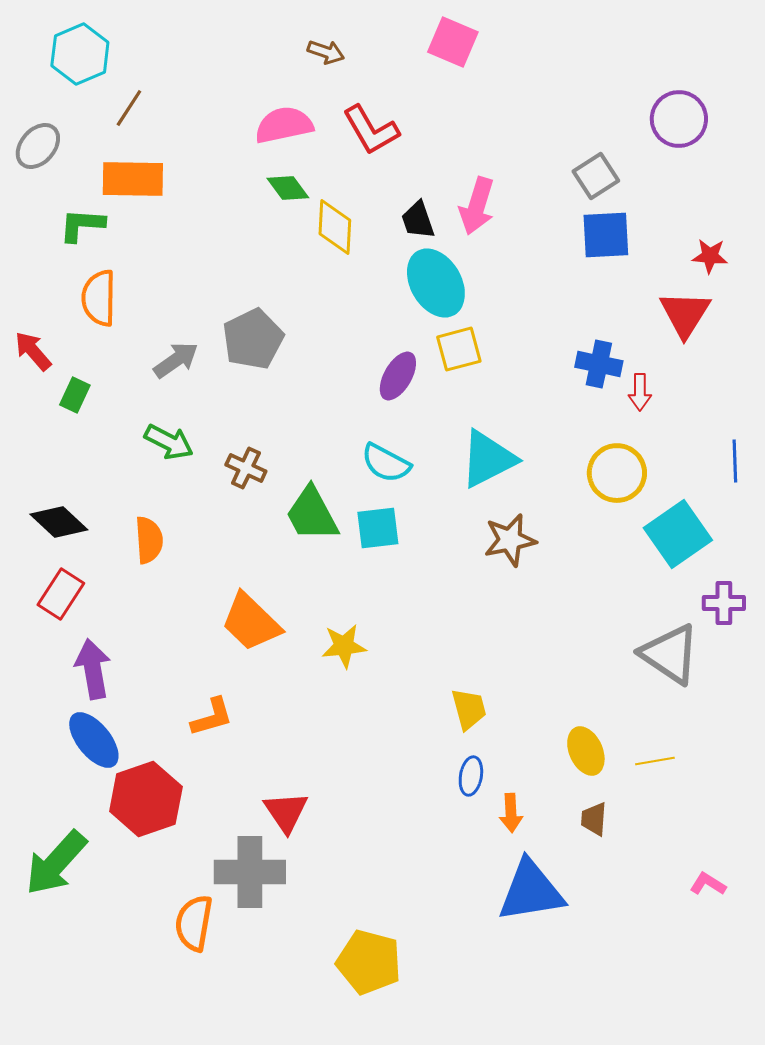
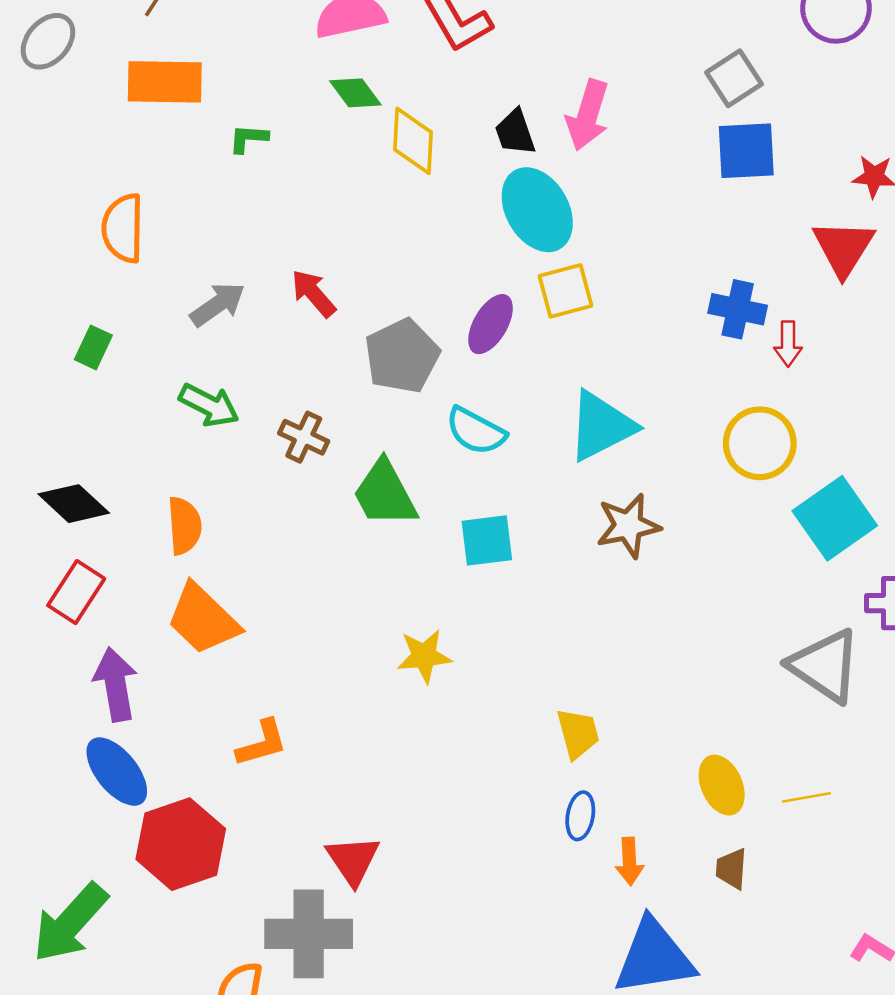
green L-shape: (82, 225) -> (248, 138), moved, size x0.7
gray pentagon: (253, 339) -> (402, 356), moved
red arrow: (33, 351) -> (313, 293), moved
cyan square: (378, 528) -> (487, 540), moved
orange trapezoid: (251, 622) -> (203, 619), moved

